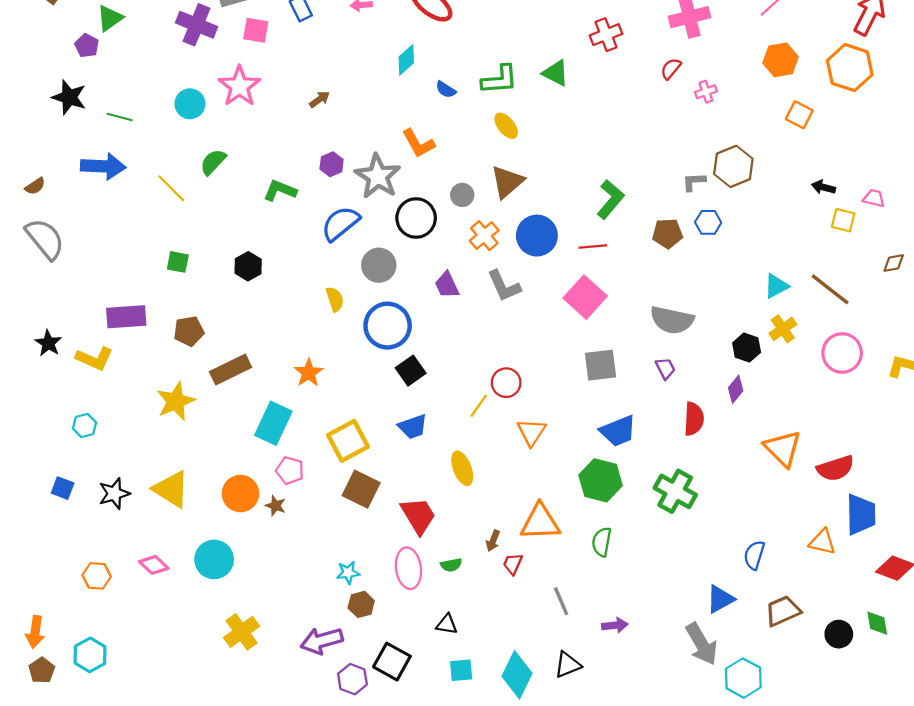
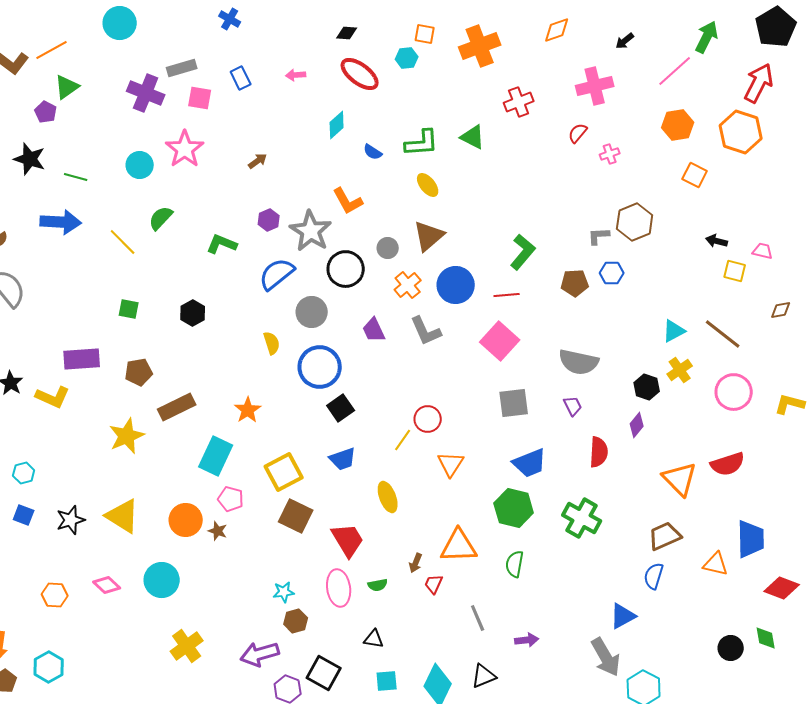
cyan hexagon: (85, 425) -> (24, 473), moved
red semicircle: (836, 468) -> (728, 464), moved
brown trapezoid: (783, 611) -> (665, 536), moved

